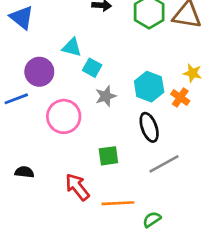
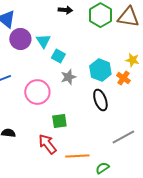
cyan triangle: (72, 47) -> (43, 41), turned 42
purple circle: (39, 72) -> (20, 39), moved
green square: (108, 156) -> (59, 121), moved
gray line: (164, 164) -> (123, 137), moved

